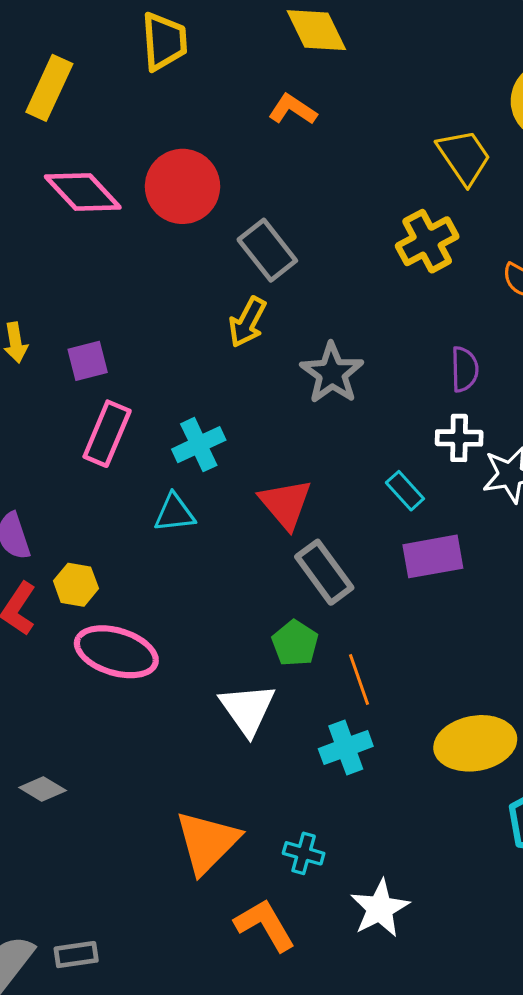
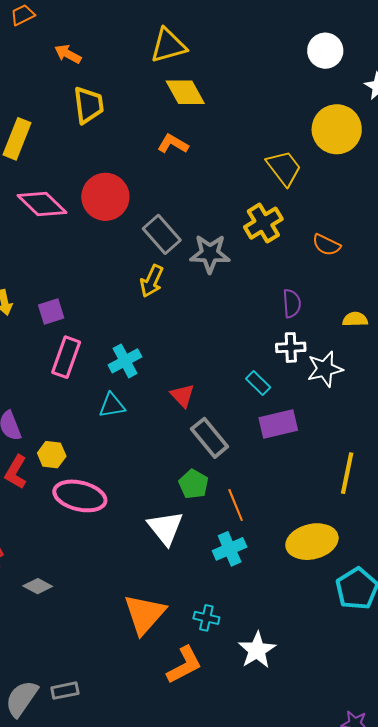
gray star: (332, 373) -> (210, 254), moved, turned -30
red triangle: (286, 504) -> (182, 396), size x0.7
orange L-shape: (265, 925) -> (184, 665), turned 96

